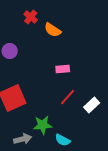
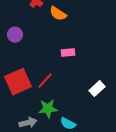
red line: (68, 97) -> (45, 81), moved

